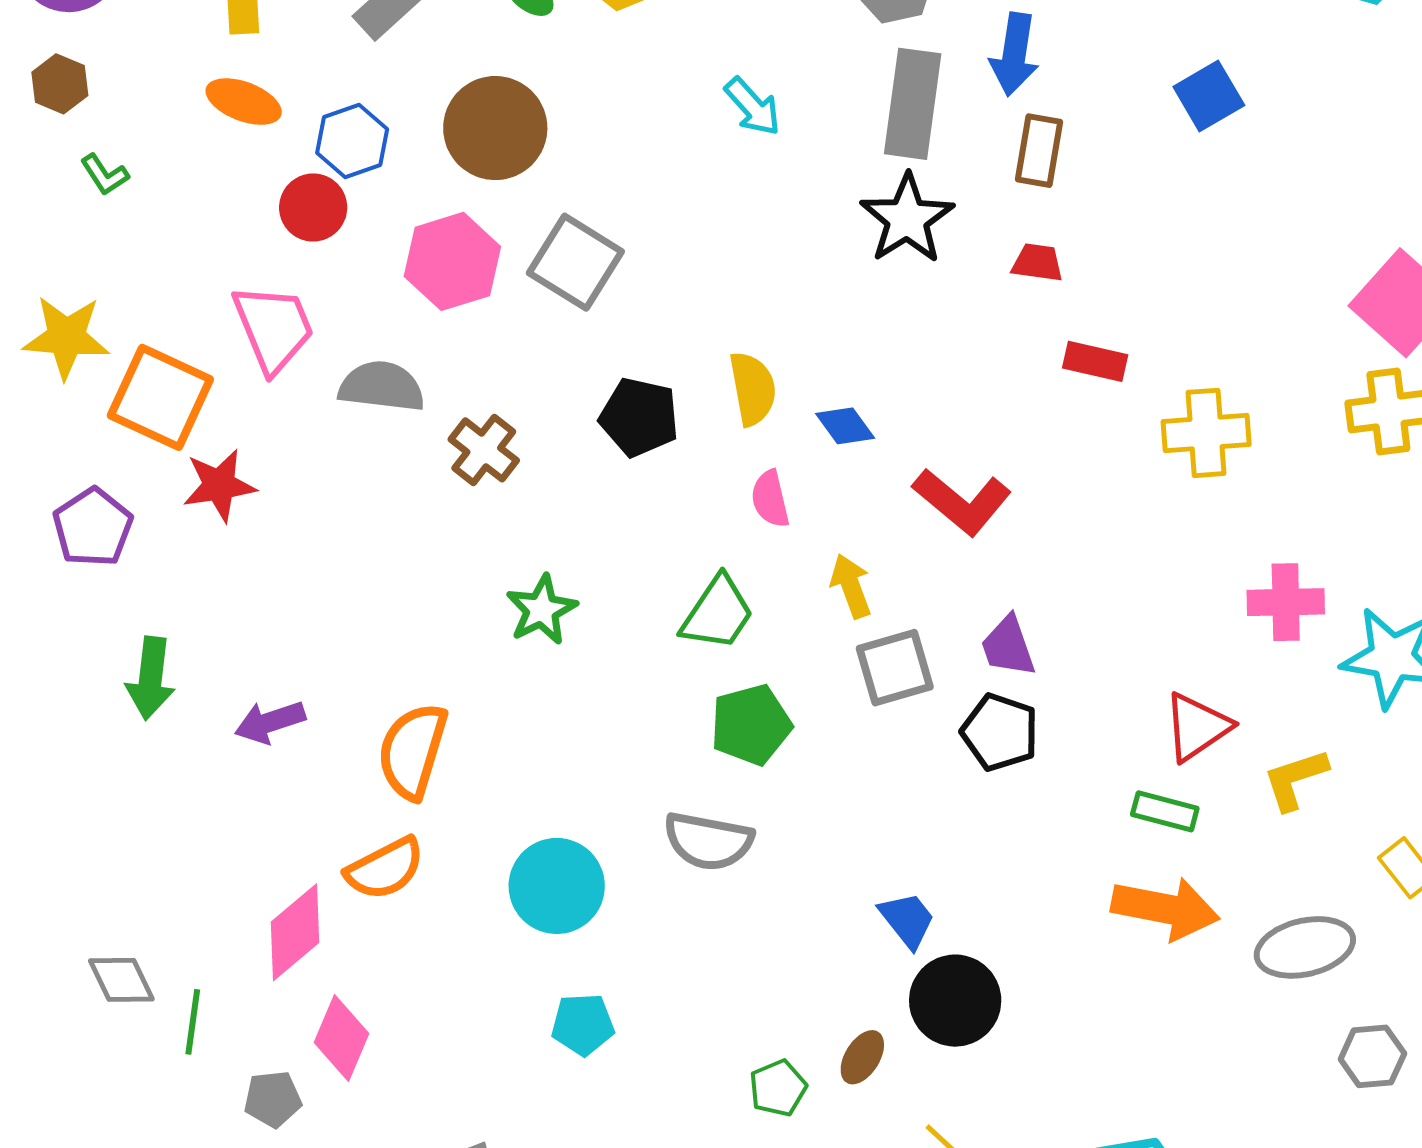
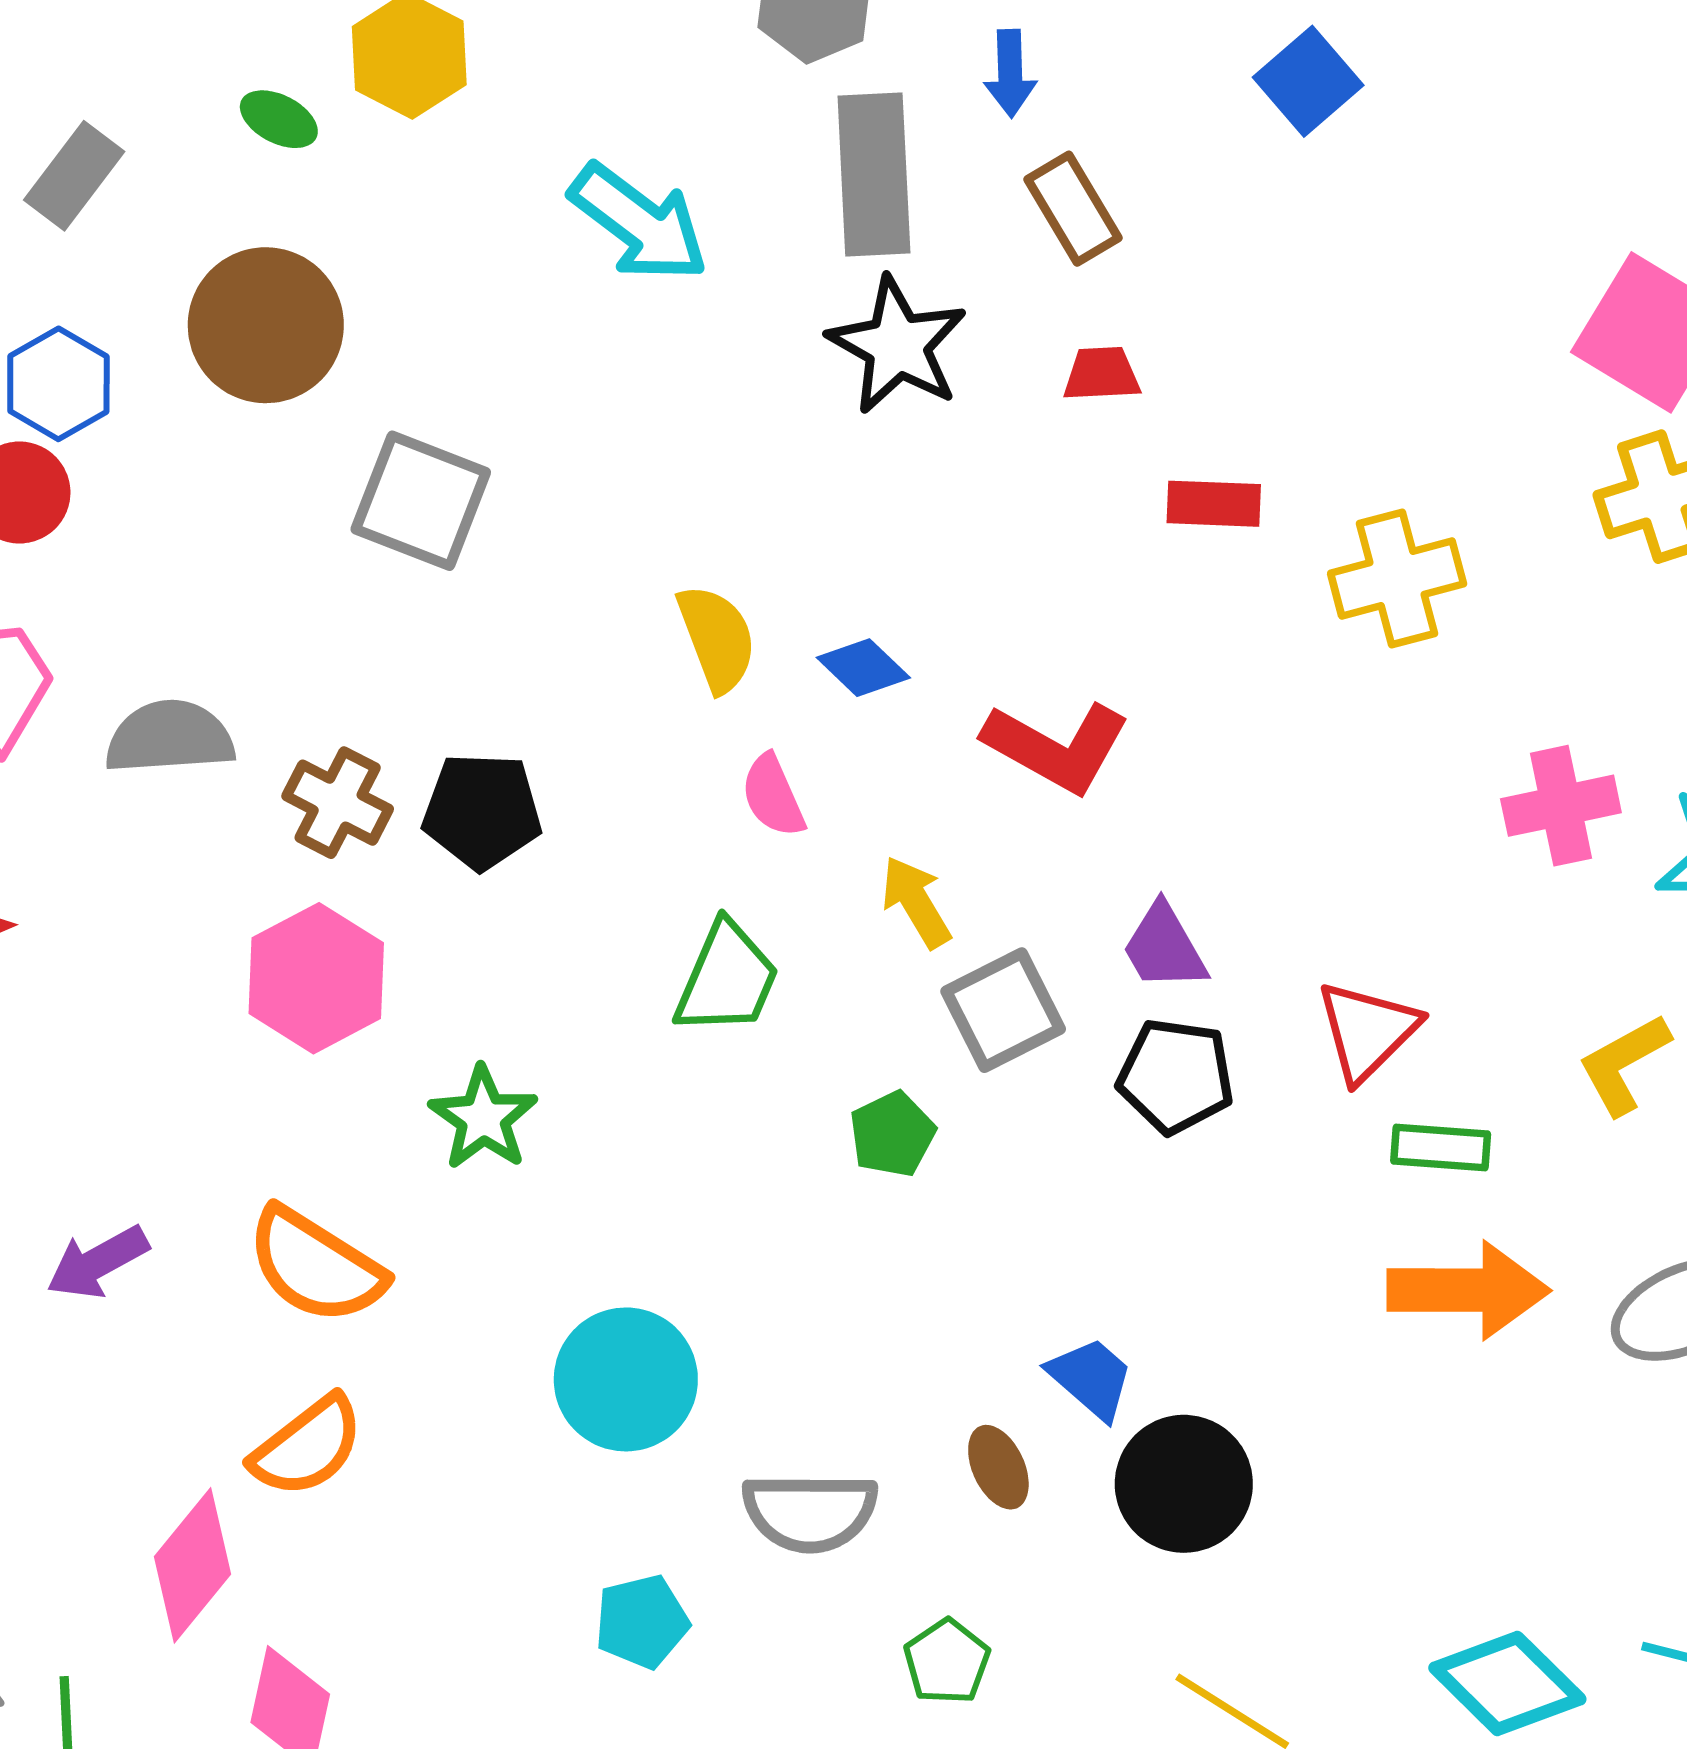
blue arrow: (1014, 54) -> (1010, 73), size x0.7
cyan arrow: (753, 107) -> (639, 223), size x1.5
brown rectangle: (1039, 151) -> (1073, 209), turned -30
pink hexagon: (452, 261) -> (316, 978), moved
black pentagon: (639, 417) -> (482, 811), moved
green star: (542, 610) -> (483, 1118), moved
green pentagon: (751, 725) -> (892, 1134), moved, size x0.7
red triangle: (1197, 727) -> (1367, 1031), moved
orange semicircle: (413, 751) -> (316, 1266), turned -64
gray semicircle: (708, 841) -> (810, 1512), moved
cyan circle: (557, 886) -> (626, 1379), moved
brown ellipse: (862, 1057) -> (998, 1467), moved, turned -46

